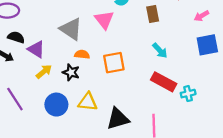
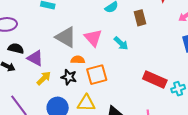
pink triangle: (104, 20) -> (93, 38), moved
cyan arrow: (160, 51) -> (121, 43), moved
orange square: (114, 63) -> (97, 75), moved

